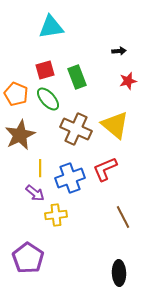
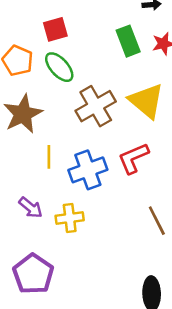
green rectangle: (77, 77) -> (128, 41), moved
brown cross: (76, 129) -> (96, 106), turned 36
purple arrow: (35, 193) -> (31, 208), moved

